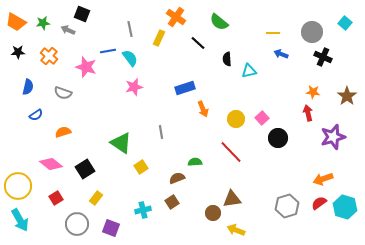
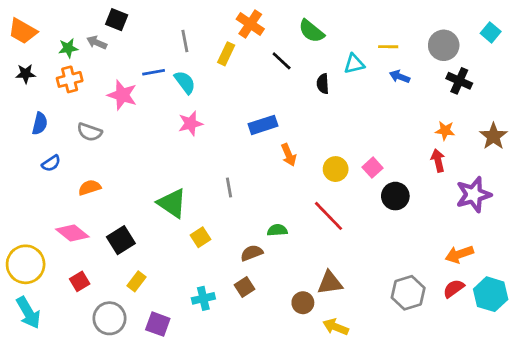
green star: (43, 23) -> (68, 48), moved
orange cross: (49, 56) -> (70, 79), turned 36
cyan triangle: (249, 71) -> (354, 64), moved

